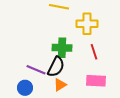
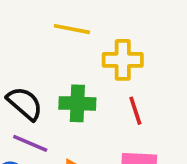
black semicircle: (56, 67) -> (25, 103), moved, turned -75

